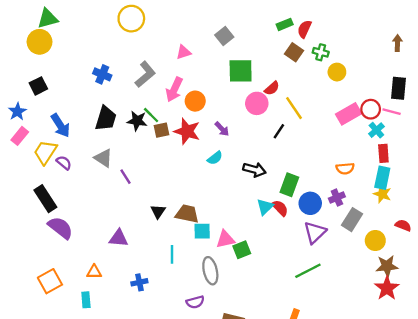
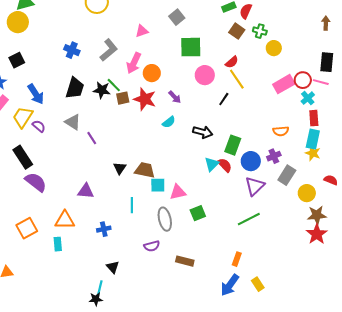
red semicircle: (272, 88) -> (232, 62), moved
green square: (242, 250) -> (198, 213), moved
orange triangle: (94, 272) -> (65, 220), size x1.5

